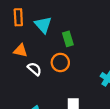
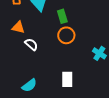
orange circle: (60, 62) -> (66, 35), moved

